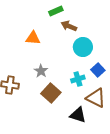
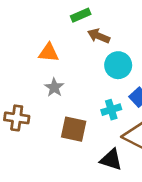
gray star: (41, 71) -> (54, 87), moved
brown square: (51, 93) -> (74, 129), turned -30

